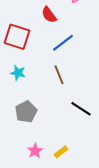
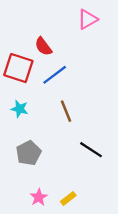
red semicircle: (49, 15) -> (43, 46), moved
blue line: (63, 43) -> (55, 75), moved

